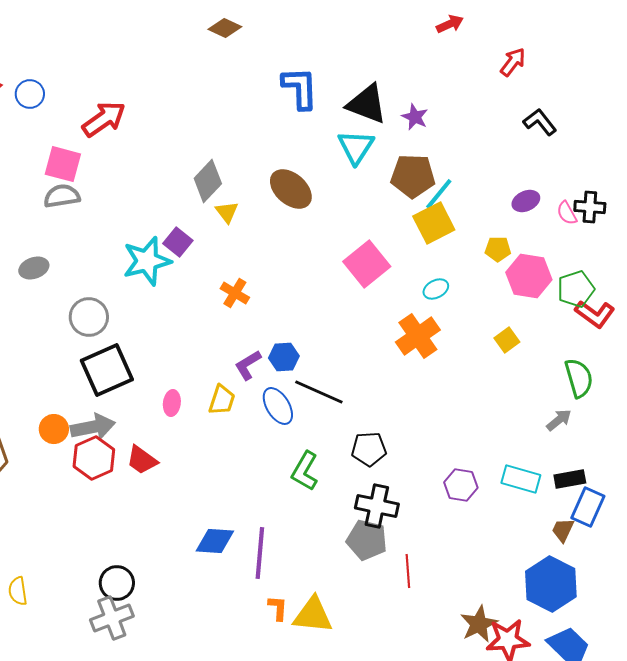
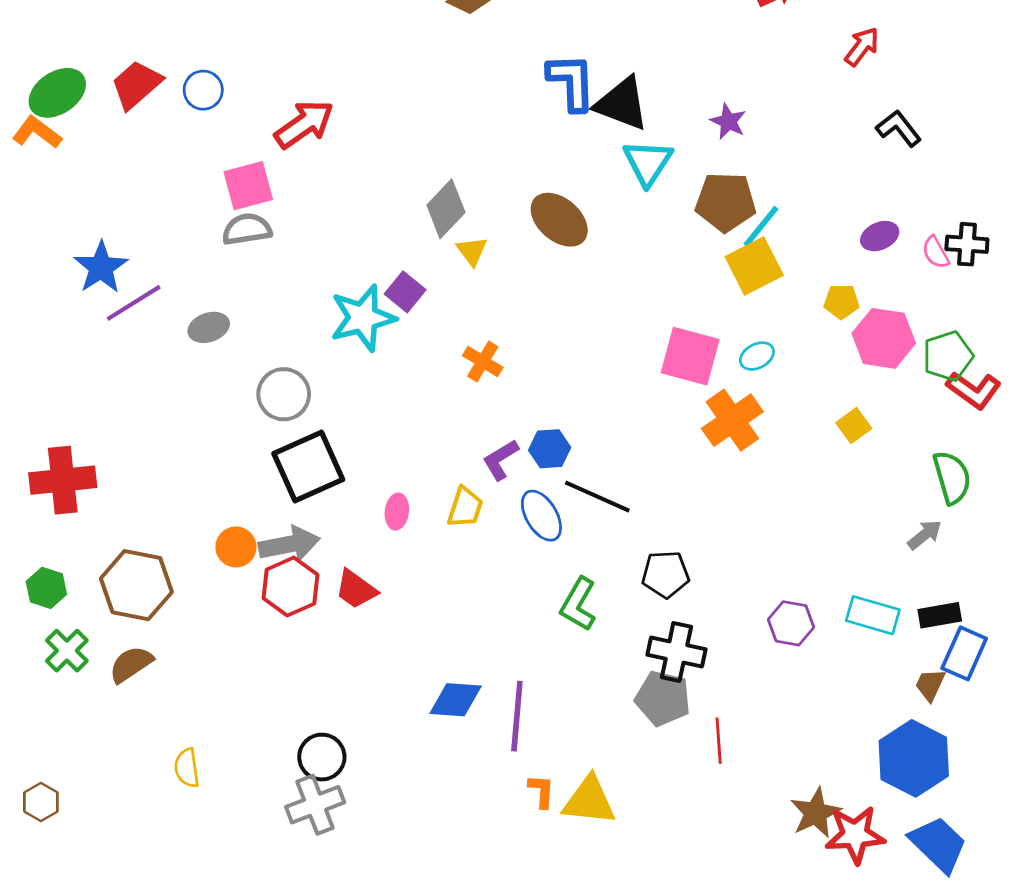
black triangle: (367, 104) -> (622, 104), moved
pink square: (63, 164) -> (248, 186), turned -30
pink square: (367, 264) -> (690, 356), moved, turned -36

